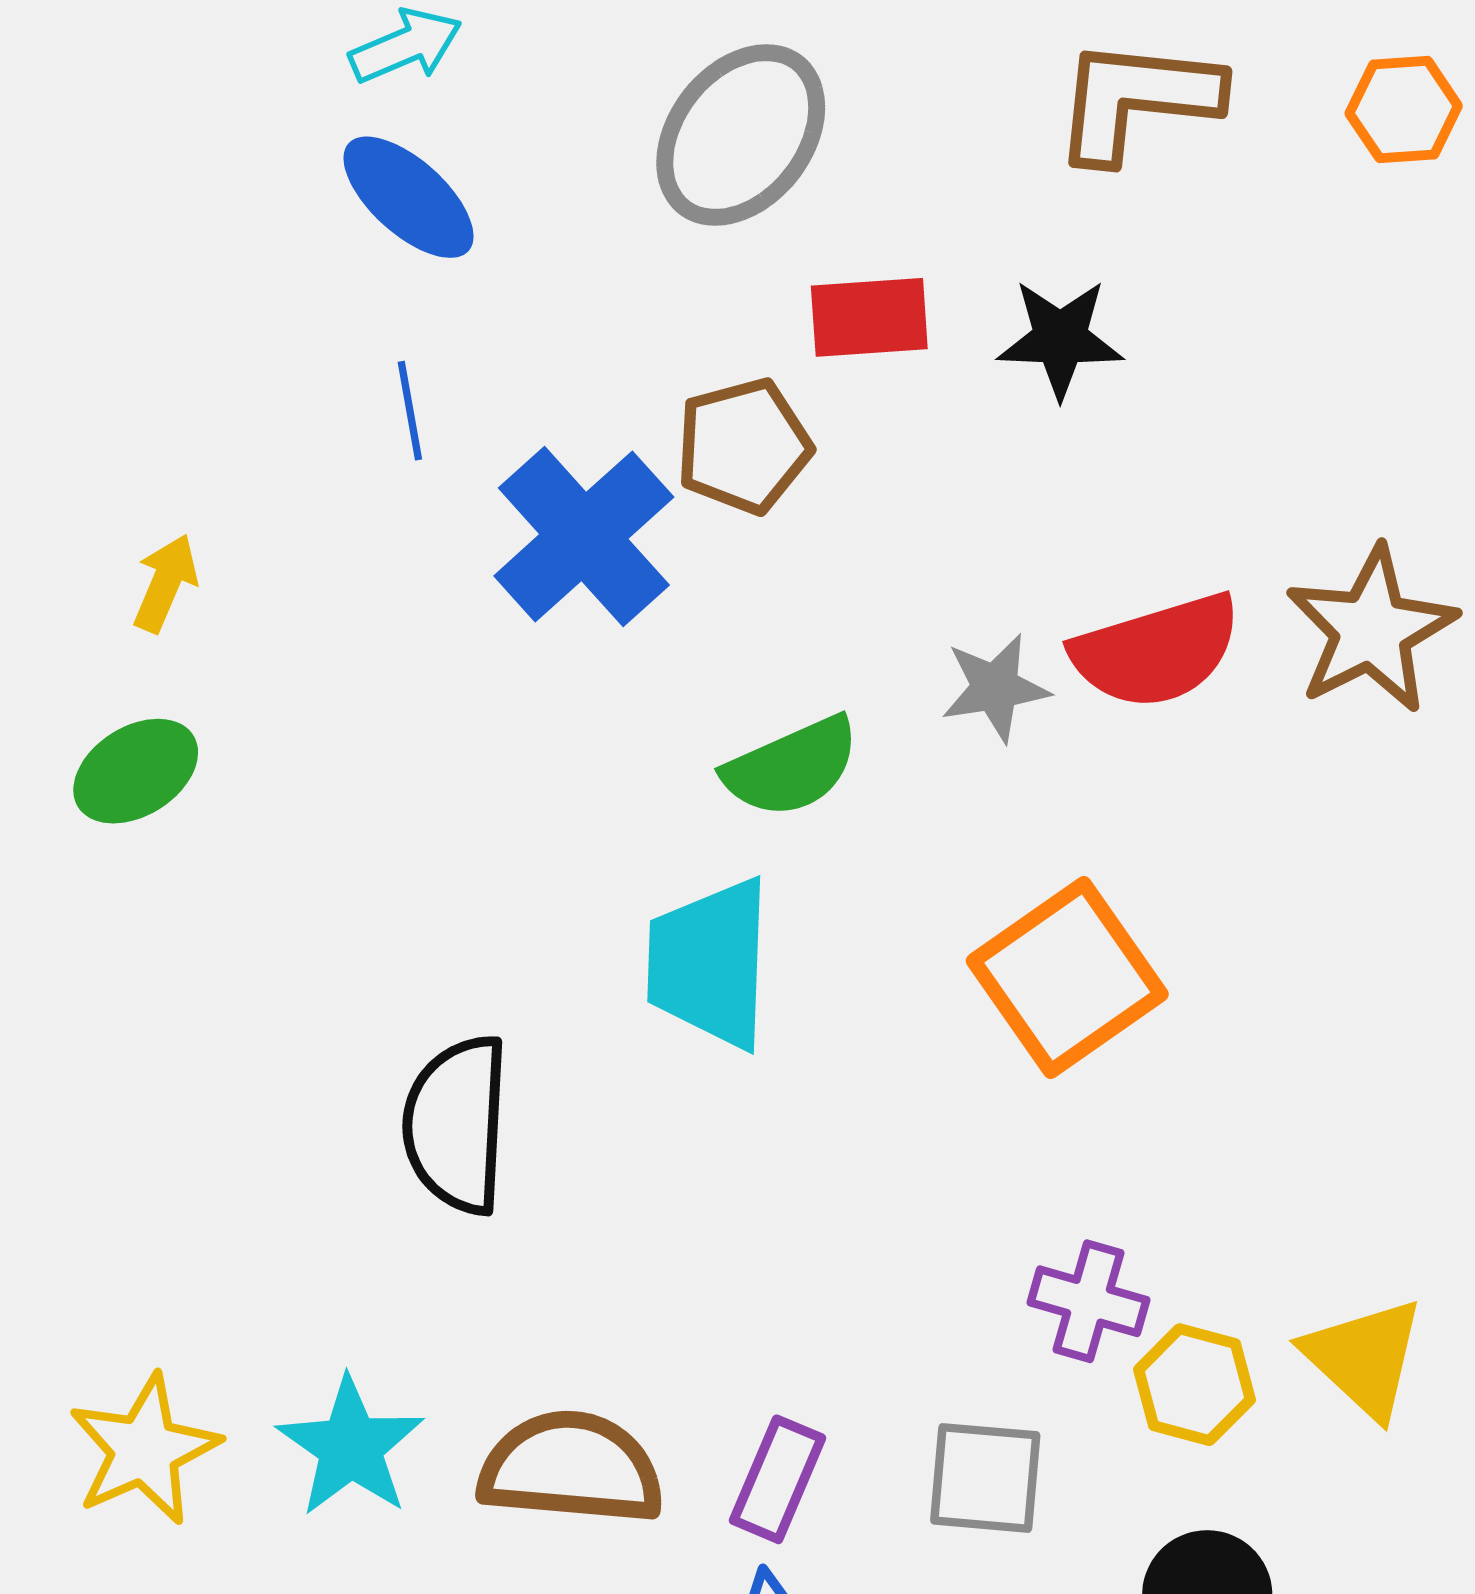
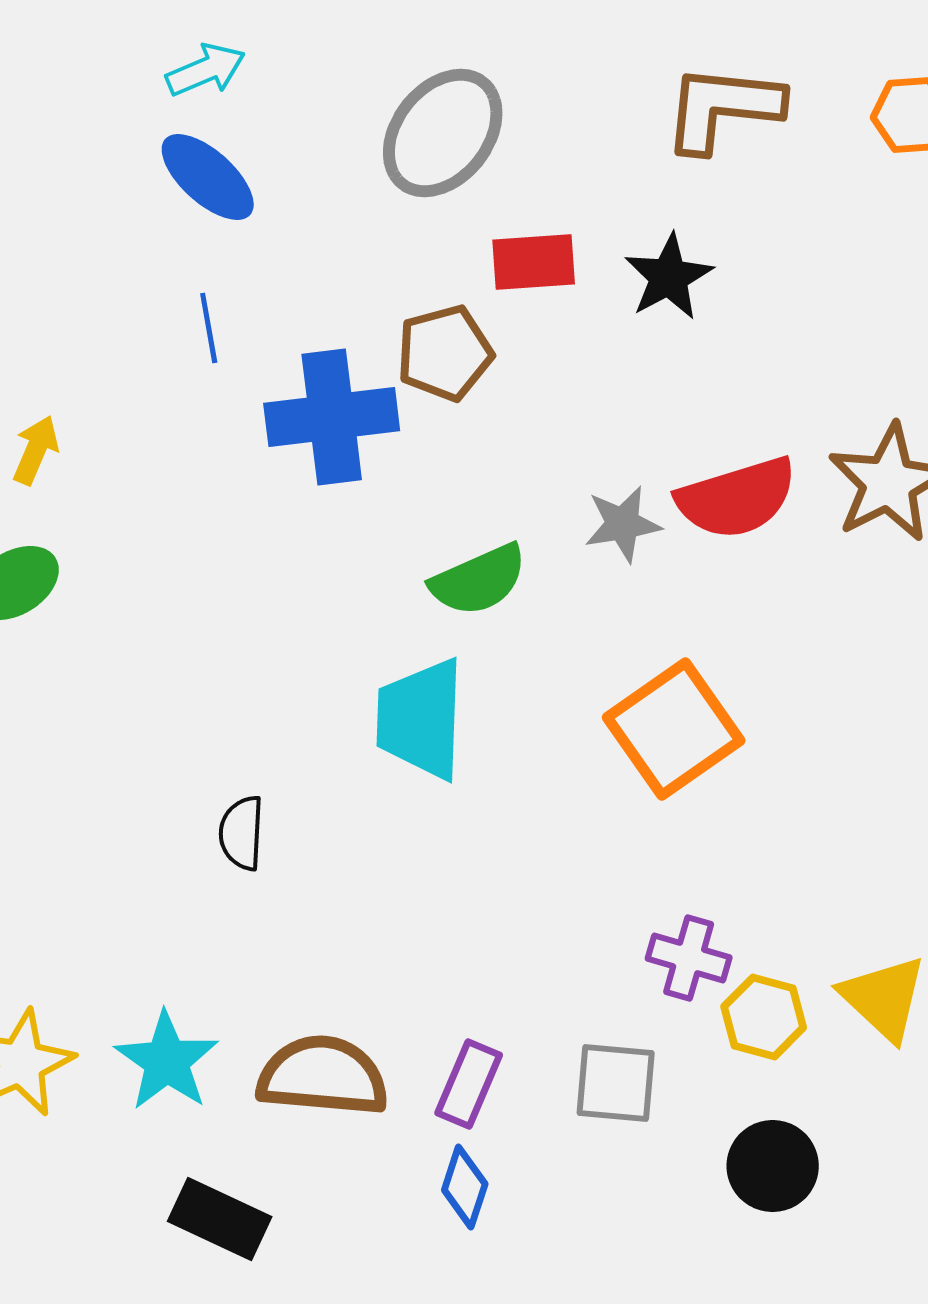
black star: (1060, 339) -> (669, 277), turned -30
blue cross: (584, 536) -> (332, 417), turned 35
black semicircle: (457, 1125) -> (242, 833), size x0.6

